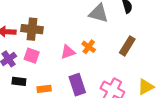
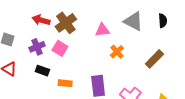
brown cross: (32, 29) -> (66, 23), turned 35
pink triangle: (68, 52) -> (102, 30), moved

